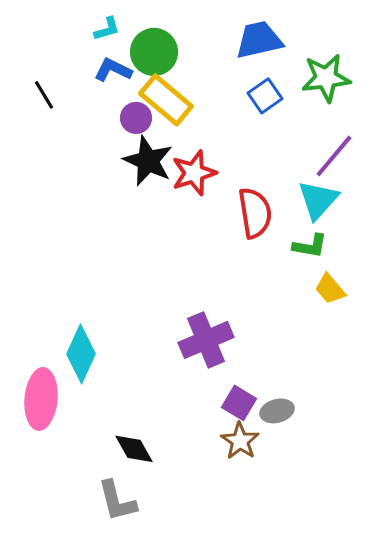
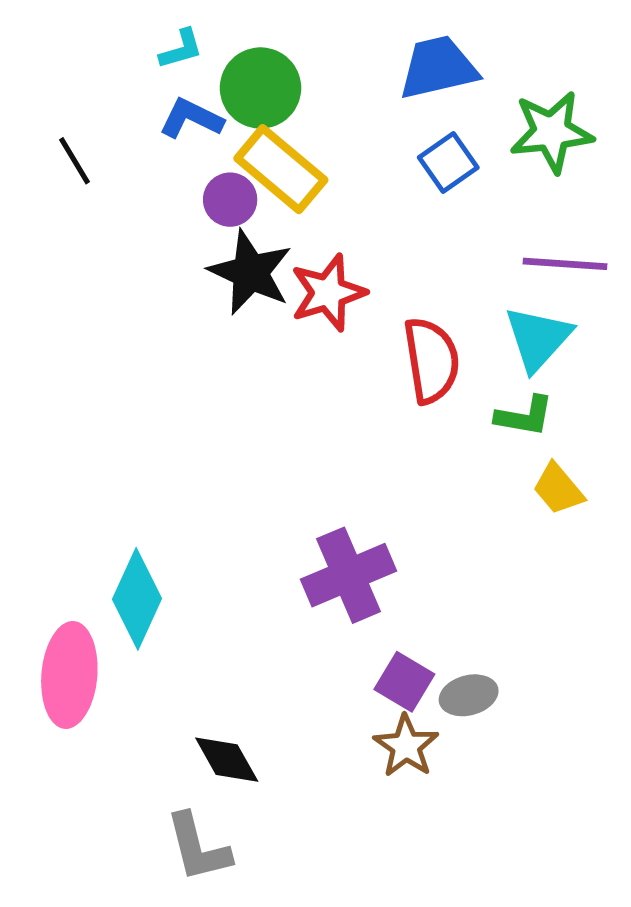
purple line: (334, 156) -> (565, 264), turned 54

